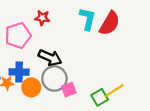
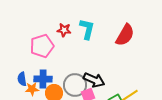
cyan L-shape: (88, 19) -> (87, 29), moved
black arrow: (50, 58) -> (94, 80), moved

